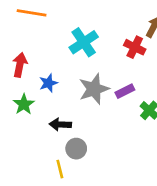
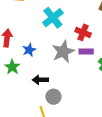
red cross: (135, 47) -> (83, 32), moved
purple rectangle: (125, 91) -> (86, 51), turned 32

